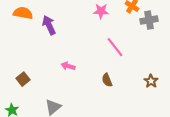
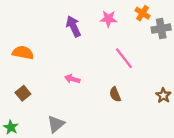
orange semicircle: (23, 13) -> (23, 53), moved
purple arrow: (49, 25) -> (73, 26), moved

